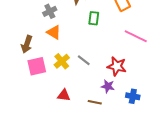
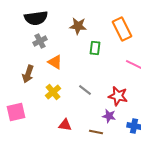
gray cross: (50, 11) -> (40, 41), moved
yellow cross: (62, 61) -> (53, 92), moved
pink square: (37, 66) -> (16, 112), moved

